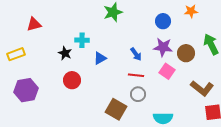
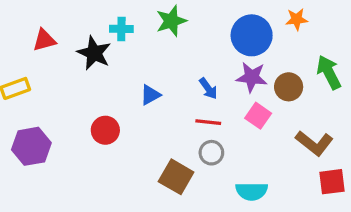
blue circle: (163, 21) -> (252, 35), size x1.6
cyan cross: (82, 40) -> (121, 29), moved
black star: (65, 53) -> (94, 53), moved, size x1.5

